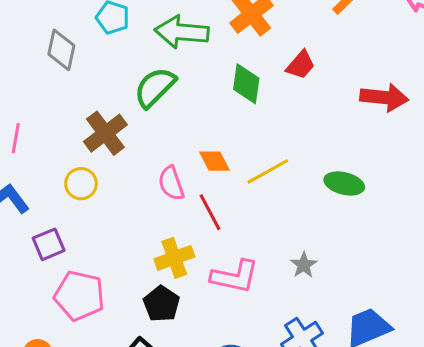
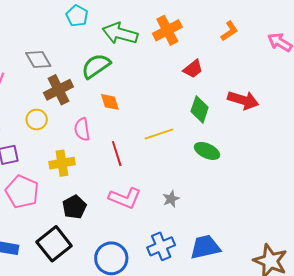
gray diamond: (61, 50) -> (38, 59), moved, turned -52
green diamond: (246, 84) -> (200, 109), moved
orange diamond: (214, 161) -> (110, 102), moved
pink semicircle: (171, 183) -> (82, 129), moved
yellow cross: (174, 258) -> (62, 163), moved

